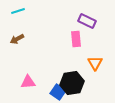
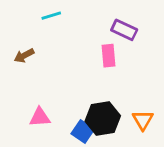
cyan line: (18, 11) -> (51, 16), moved
orange triangle: (95, 63) -> (143, 120), moved

